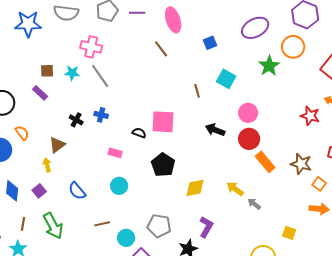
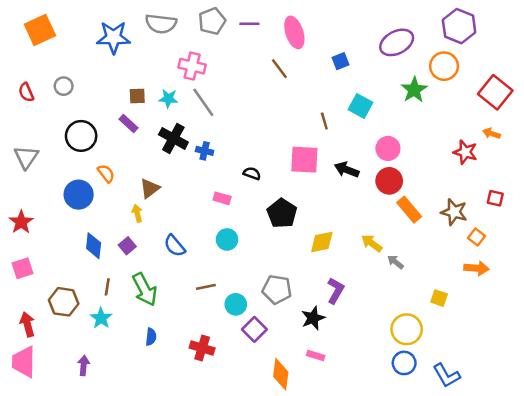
black cross: (76, 120) -> (173, 138), moved, size x1.6
pink square: (163, 122) -> (304, 160), moved

